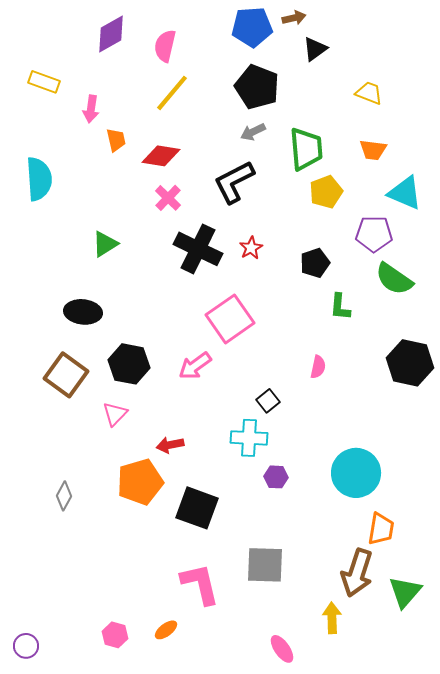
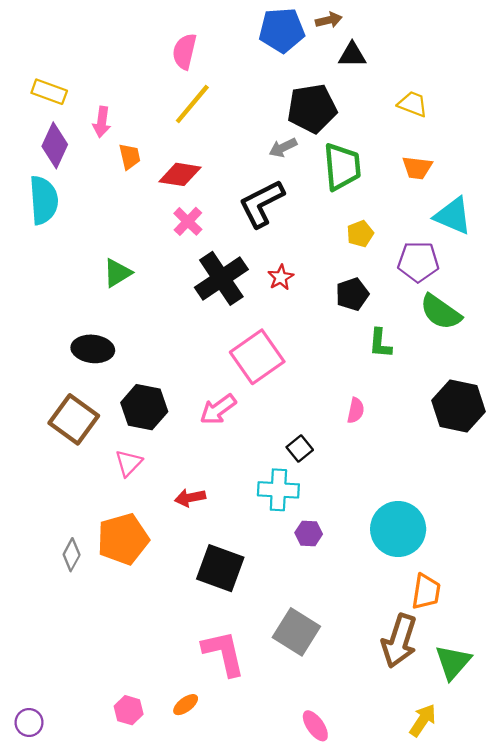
purple diamond: (111, 34) -> (55, 145), moved, turned -36
black triangle: (315, 49) -> (352, 55), turned 36
black pentagon: (257, 87) -> (312, 108), moved, turned -30
yellow pentagon: (326, 192) -> (360, 234), moved, size x0.7
black cross: (198, 249) -> (221, 278), turned 30
orange pentagon: (140, 482) -> (123, 539), moved
gray square: (265, 565) -> (296, 632), turned 30
yellow arrow: (332, 618) -> (423, 720), moved, turned 36

